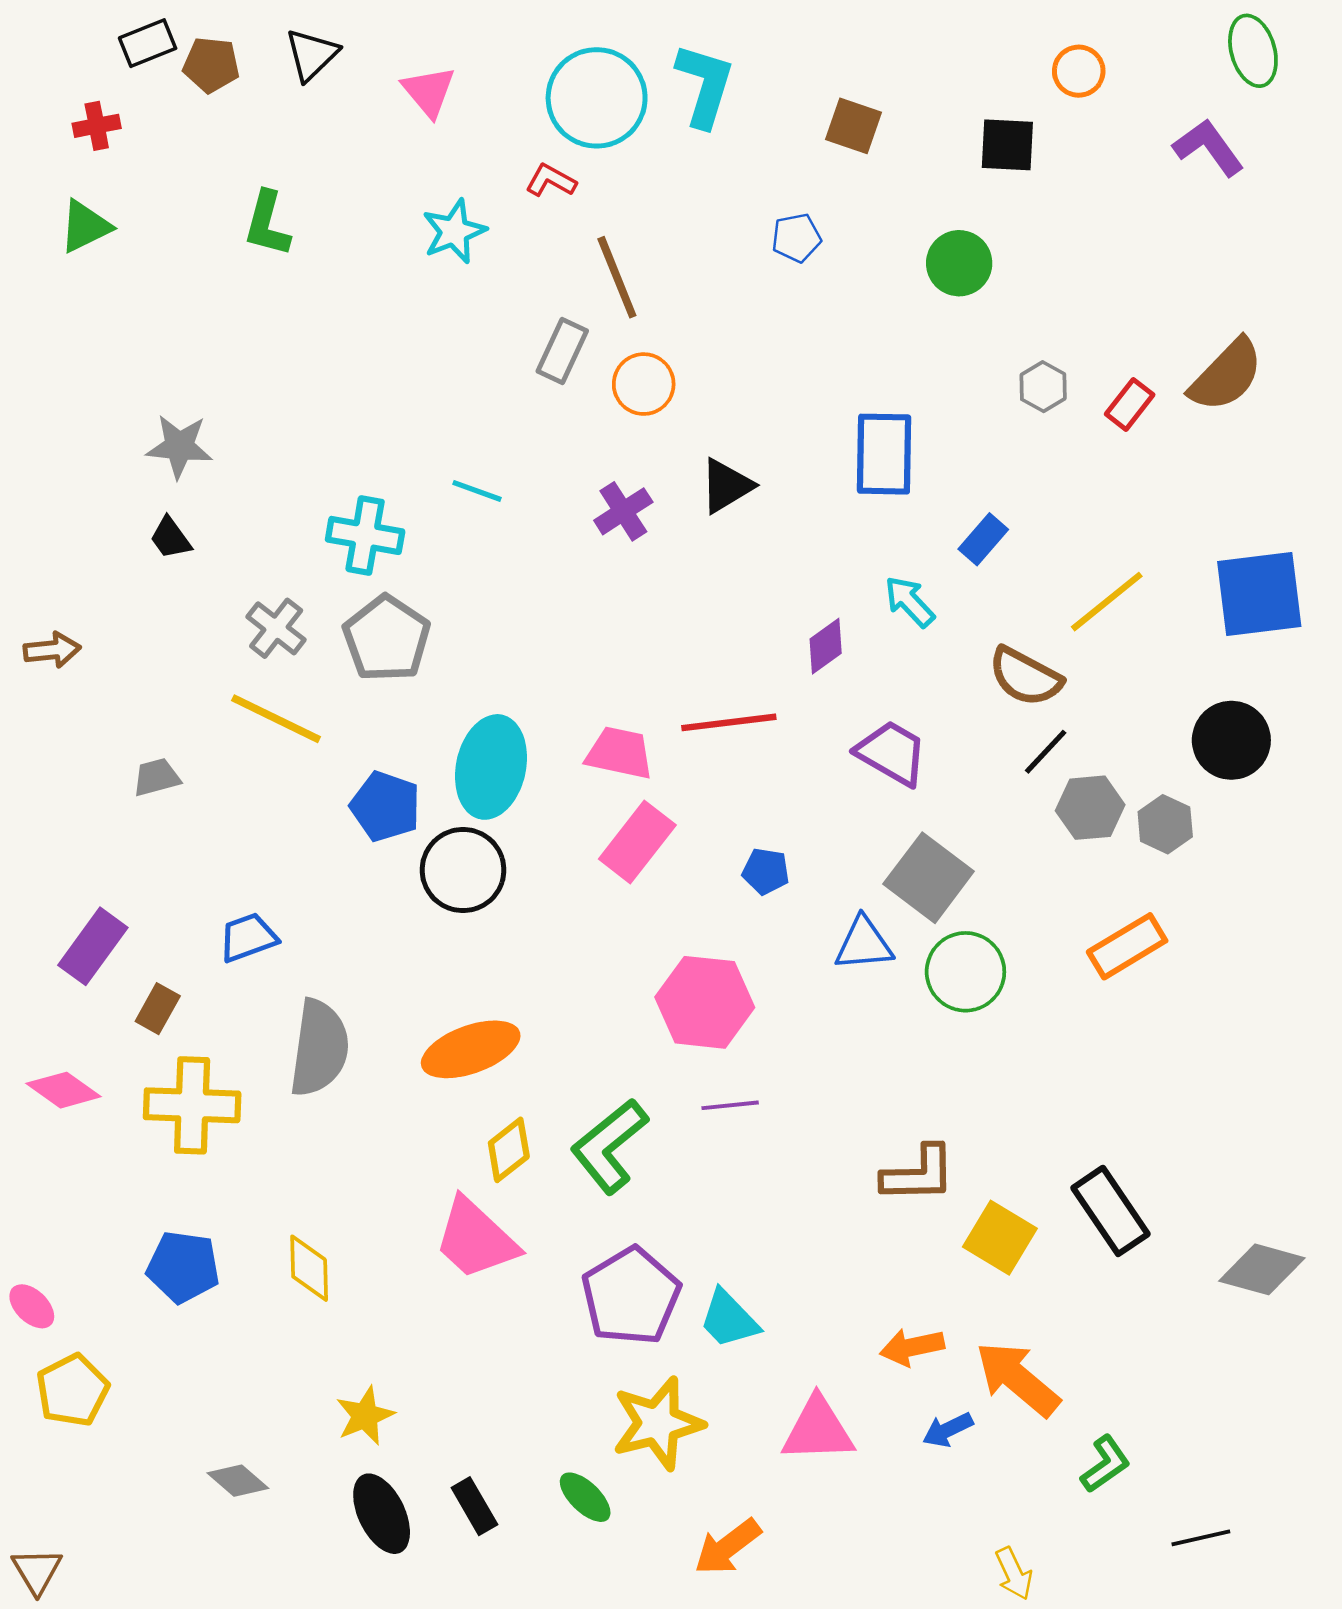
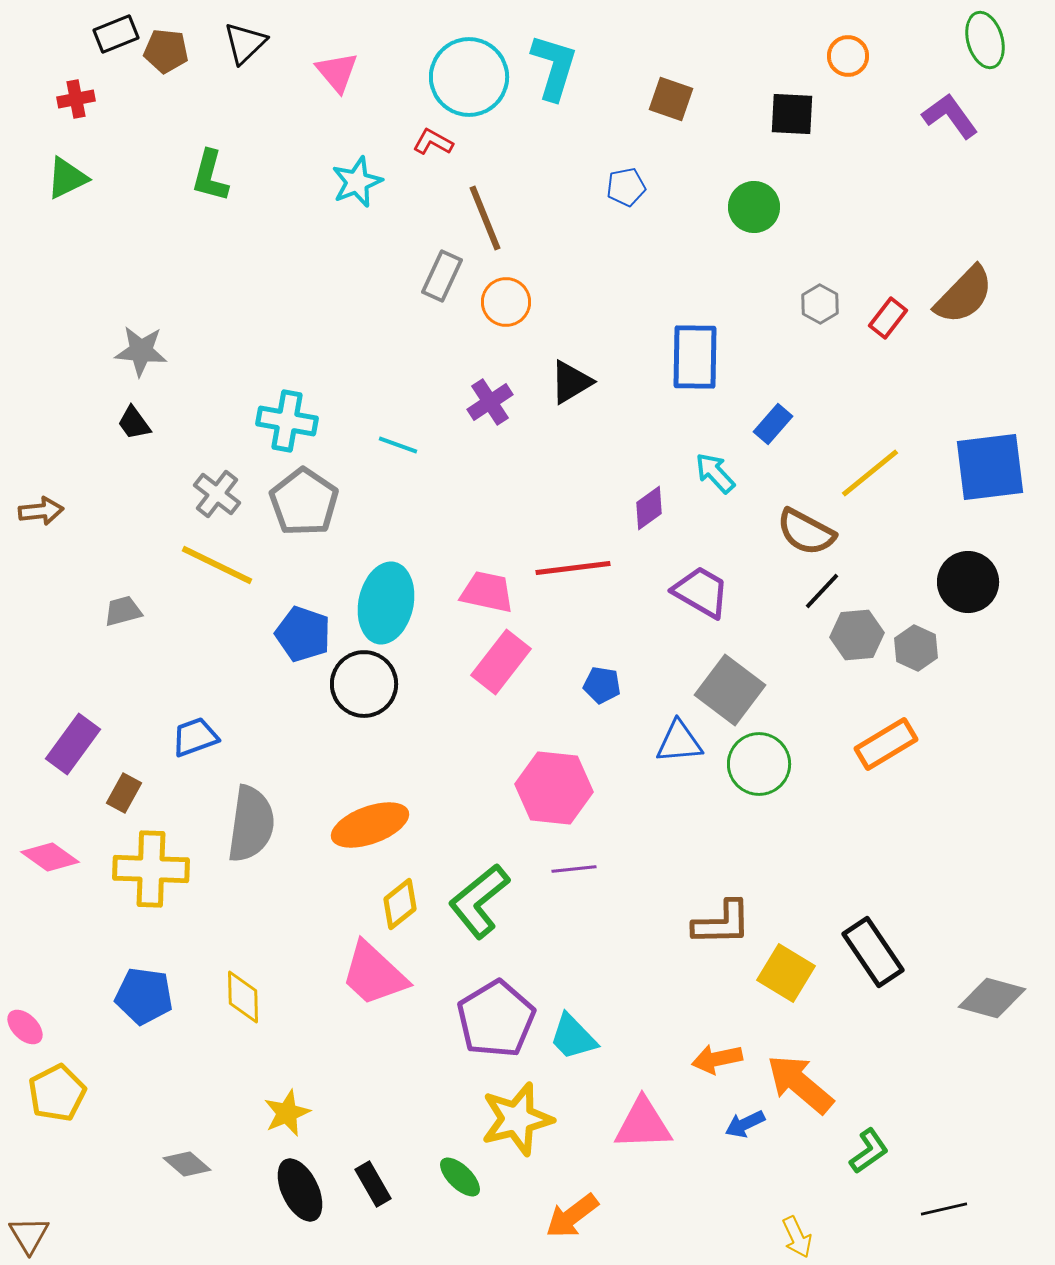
cyan line: (477, 491) -> (398, 445), moved

